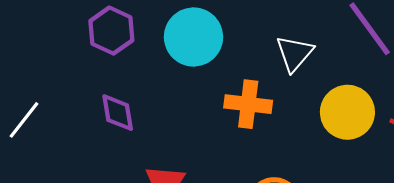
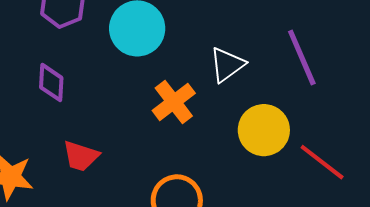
orange cross: (248, 104) -> (174, 102), turned 33

